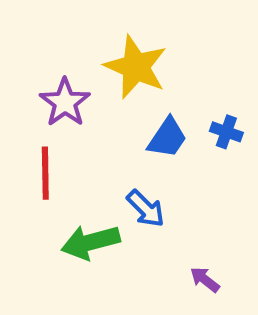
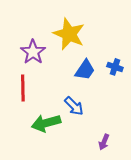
purple arrow: (205, 280) -> (104, 142), turned -105

